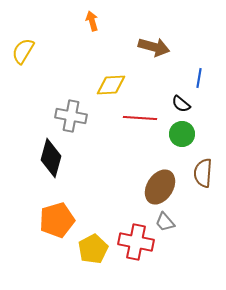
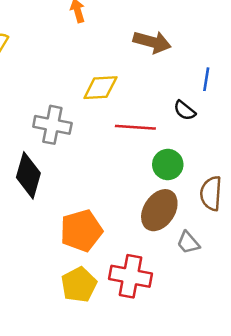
green circle: (182, 134) -> (168, 165), moved
orange pentagon: (57, 220) -> (81, 231), moved
gray trapezoid: (165, 222) -> (188, 243), moved

